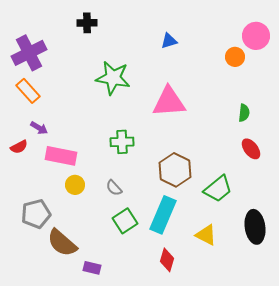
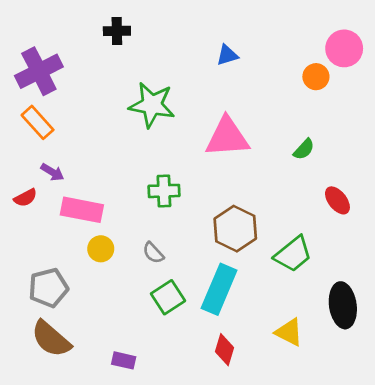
green semicircle: (244, 113) -> (304, 149), moved, turned 36
yellow triangle: (206, 235) -> (289, 332), moved
brown semicircle: (62, 243) -> (51, 339), moved

